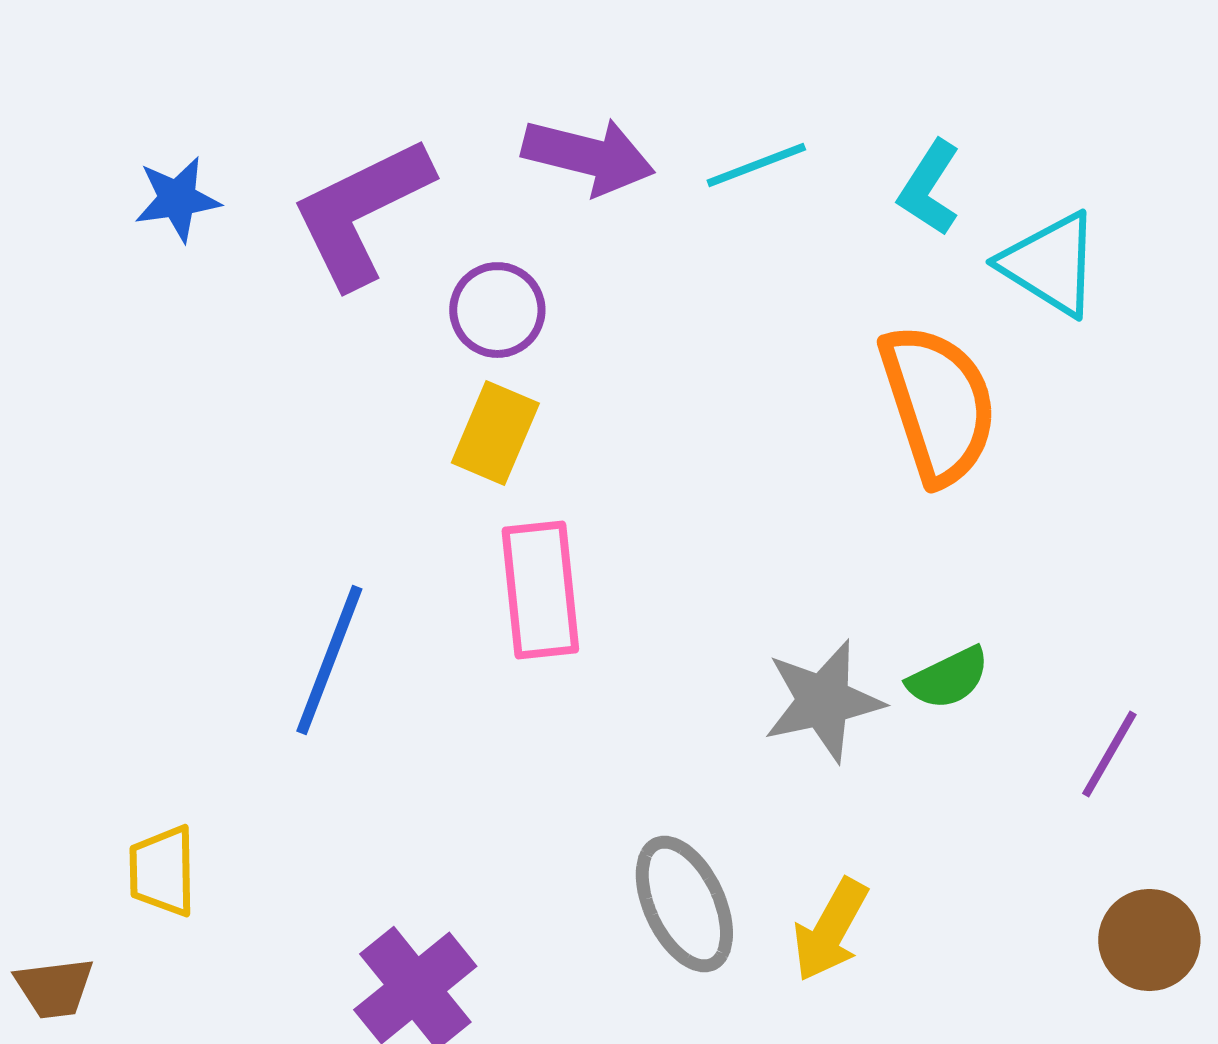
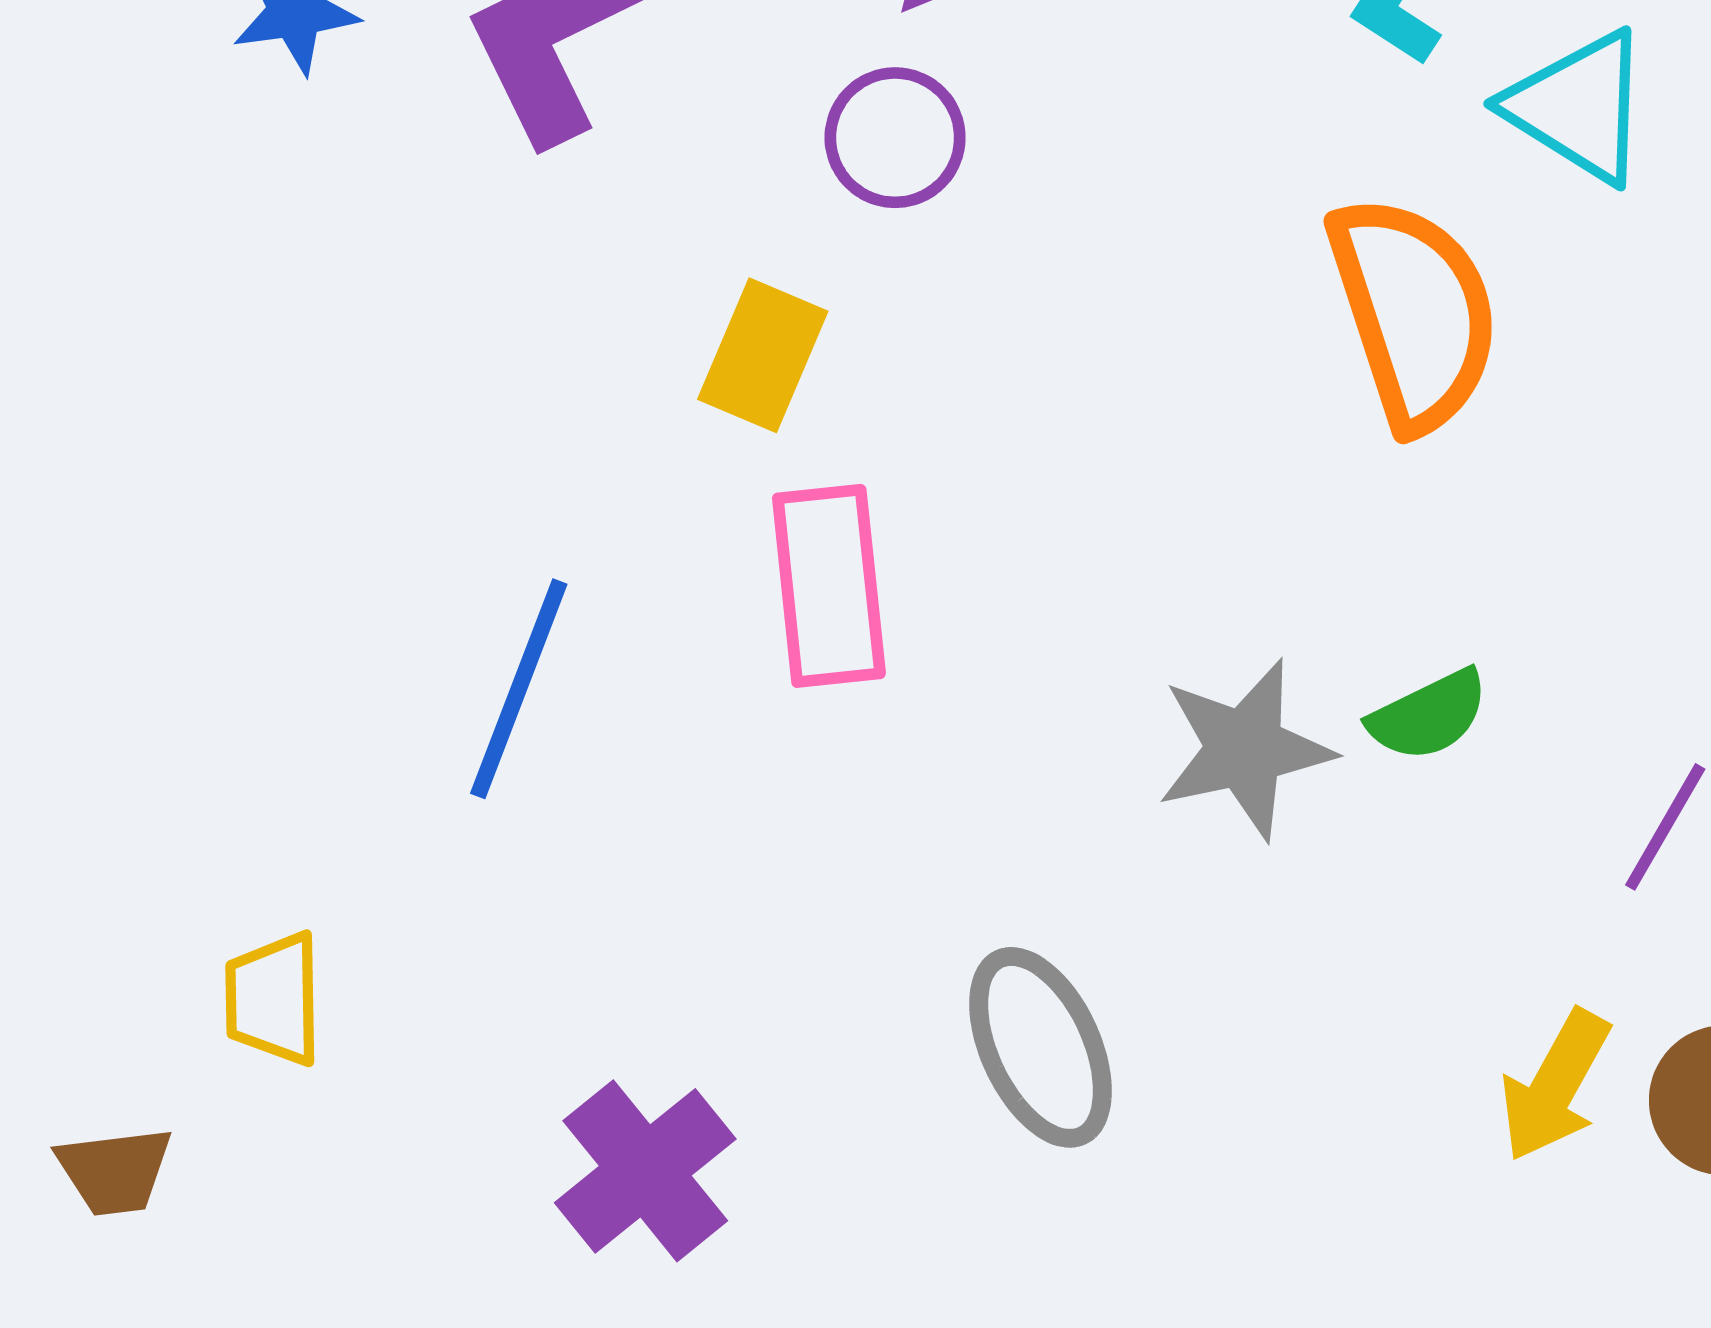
purple circle: (497, 310) -> (895, 138), moved
yellow arrow: (830, 930) -> (1555, 1086), moved

